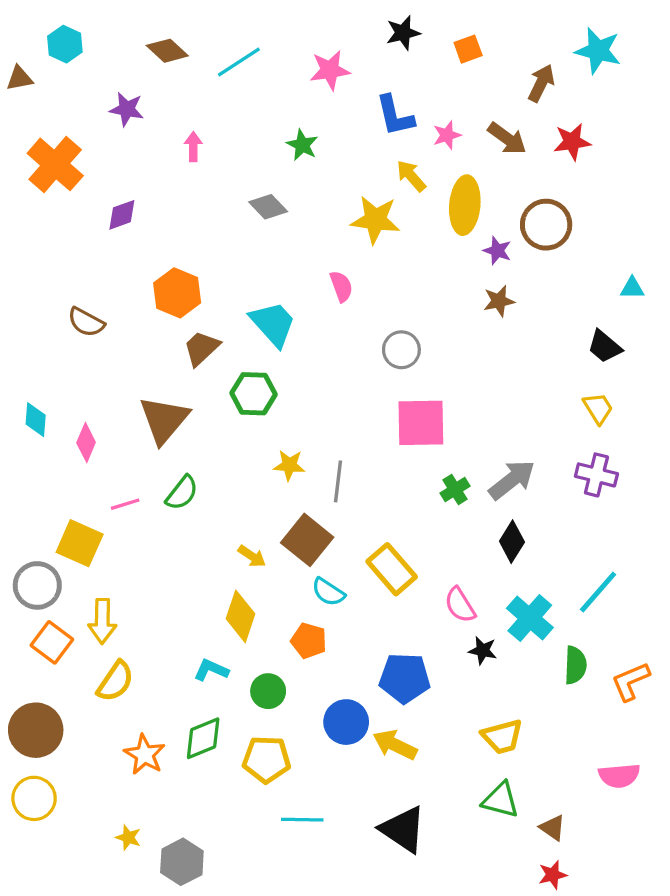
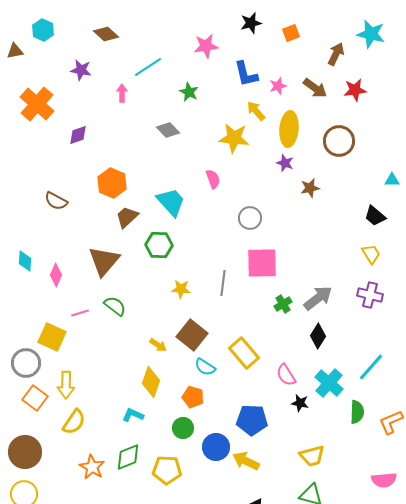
cyan line: (239, 62) -> (148, 67), moved
purple star: (497, 251) -> (285, 163), moved
gray line: (338, 481) -> (223, 283), moved
green semicircle: (182, 493) -> (115, 306), turned -90
green circle: (268, 691) -> (183, 428), moved

